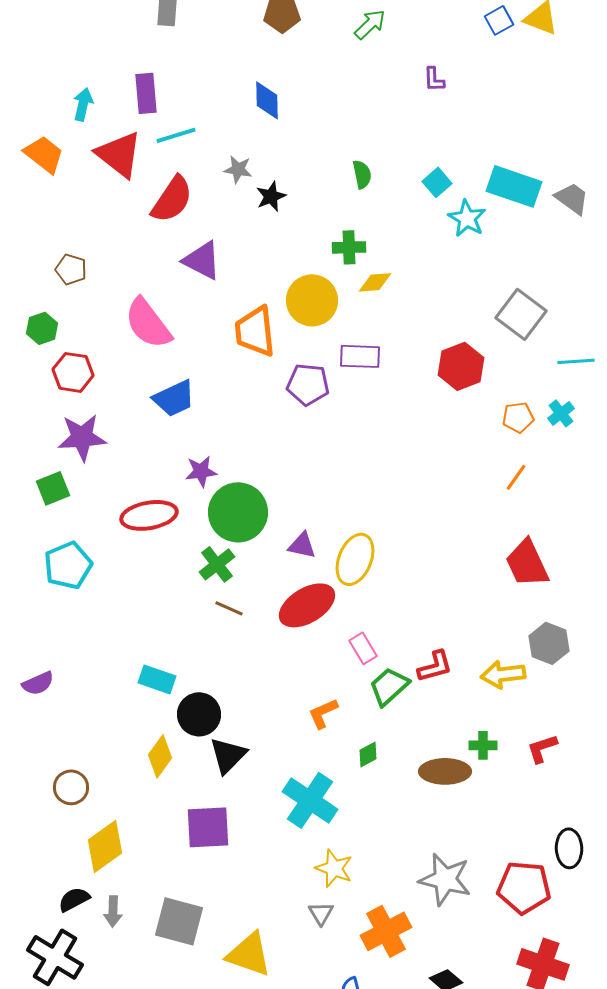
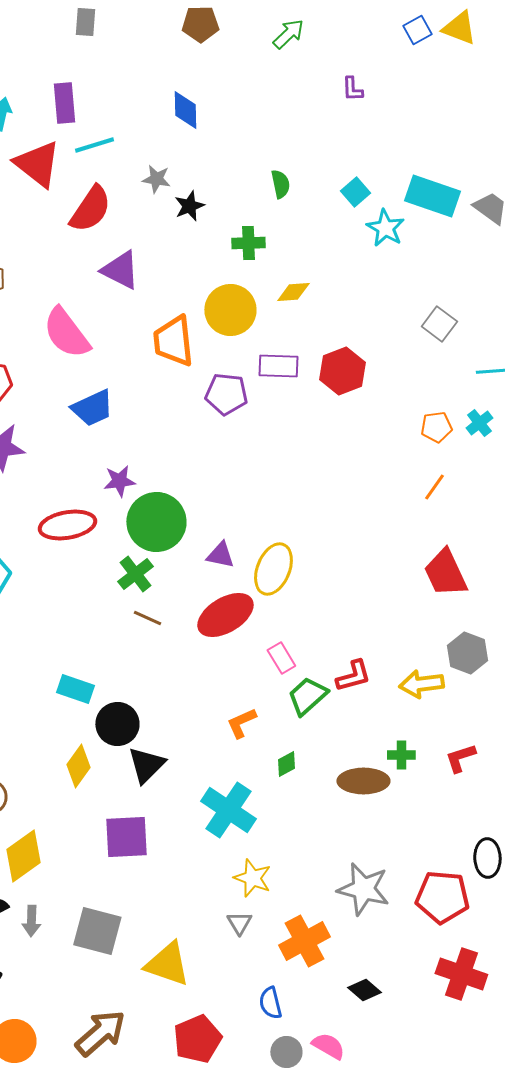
green cross: (349, 247) -> (248, 243), moved
gray square: (521, 314) -> (439, 324), size x0.7
red hexagon: (461, 366) -> (342, 371), moved

